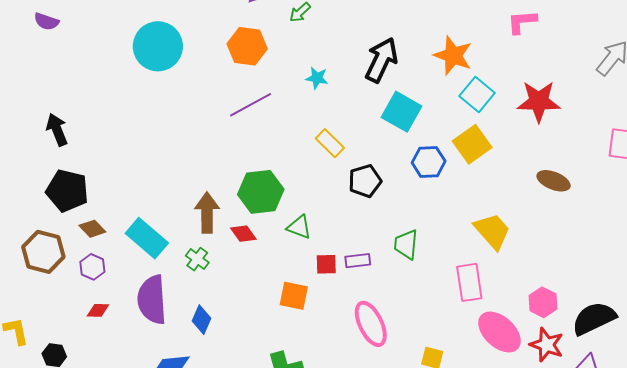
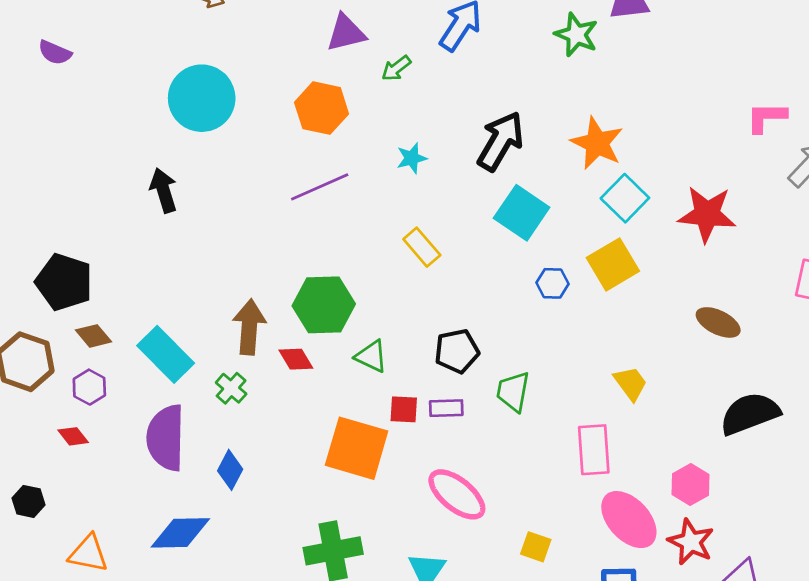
pink L-shape: (522, 22) -> (766, 117), moved
cyan star: (317, 78) -> (412, 158), turned -30
black arrow: (57, 130) -> (164, 190), moved
blue hexagon: (429, 162) -> (552, 283), size x0.7
black pentagon: (365, 181) -> (457, 351), moved
yellow trapezoid: (492, 231) -> (630, 383), size x0.7
orange square: (294, 296) -> (357, 448), size x1.6
red diamond: (98, 310) -> (73, 436), moved, turned 45
black semicircle: (594, 318) -> (750, 414), moved
pink ellipse: (371, 324) -> (457, 494), turned -30

